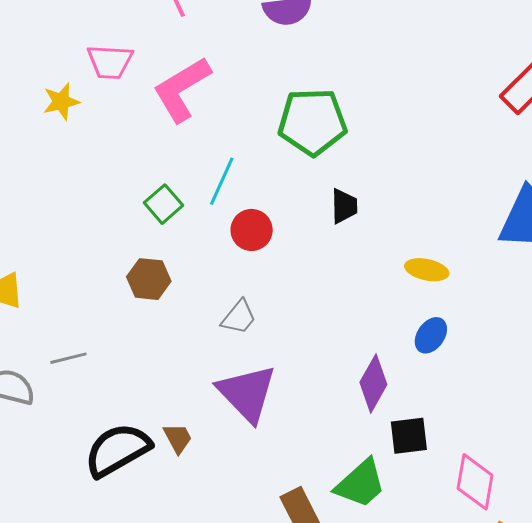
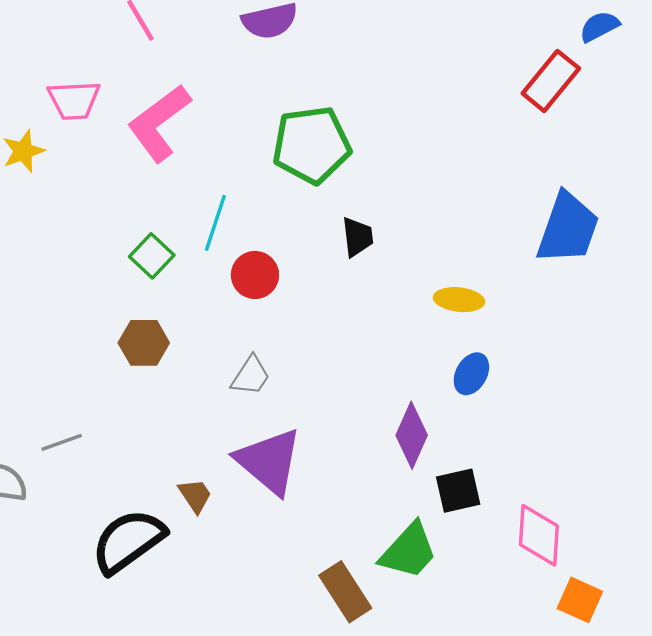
brown trapezoid: (178, 438) -> (195, 495), moved

